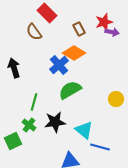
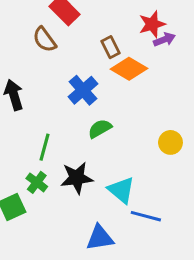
brown rectangle: (79, 29) -> (111, 47), moved
purple arrow: (112, 32) -> (164, 40), turned -32
orange diamond: (74, 53) -> (129, 69), moved
green semicircle: (70, 90) -> (100, 129), size x0.7

